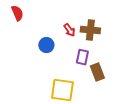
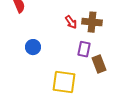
blue circle: (46, 45) -> (33, 47), moved

